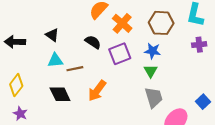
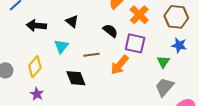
blue star: (153, 51) -> (179, 45), moved
purple square: (120, 54) -> (135, 43), turned 30
cyan triangle: (55, 60) -> (61, 46), moved, turned -49
orange arrow: (97, 91) -> (120, 65), moved
gray trapezoid: (154, 97) -> (164, 87), turned -125

